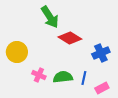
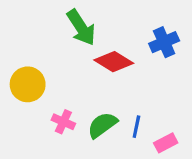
blue cross: (101, 53) -> (164, 42), moved
green semicircle: (63, 77) -> (102, 125), turned -30

